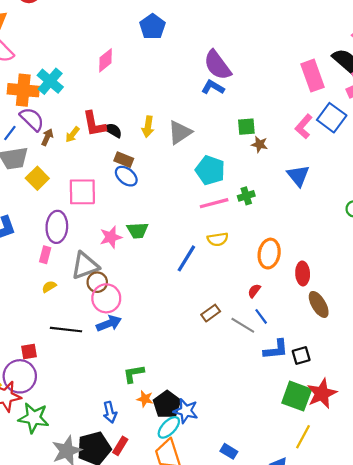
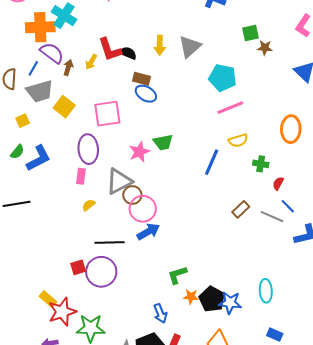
green cross: (246, 196) -> (261, 164), moved, turned 35
orange ellipse: (269, 254) -> (291, 129), moved
purple circle: (20, 376) -> (101, 272), moved
cyan ellipse: (169, 427) -> (266, 291), moved, turned -40

